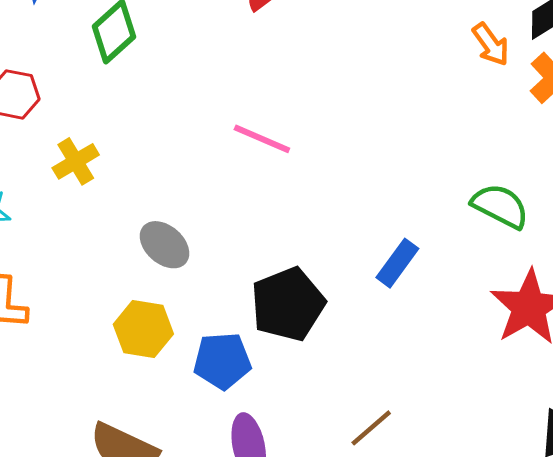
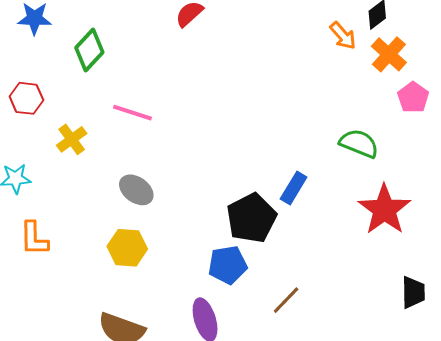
pink line: (262, 139) -> (133, 113), moved
black pentagon: (288, 304) -> (251, 218), moved
blue pentagon: (222, 361) -> (228, 265), moved

